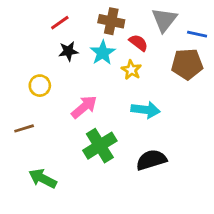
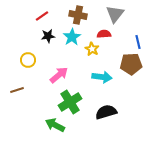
blue line: (197, 34) -> (138, 42), moved, turned 64
red semicircle: (138, 43) -> (104, 34), moved, turned -40
brown pentagon: (187, 64) -> (131, 64), moved
green arrow: (43, 178) -> (55, 125), moved

